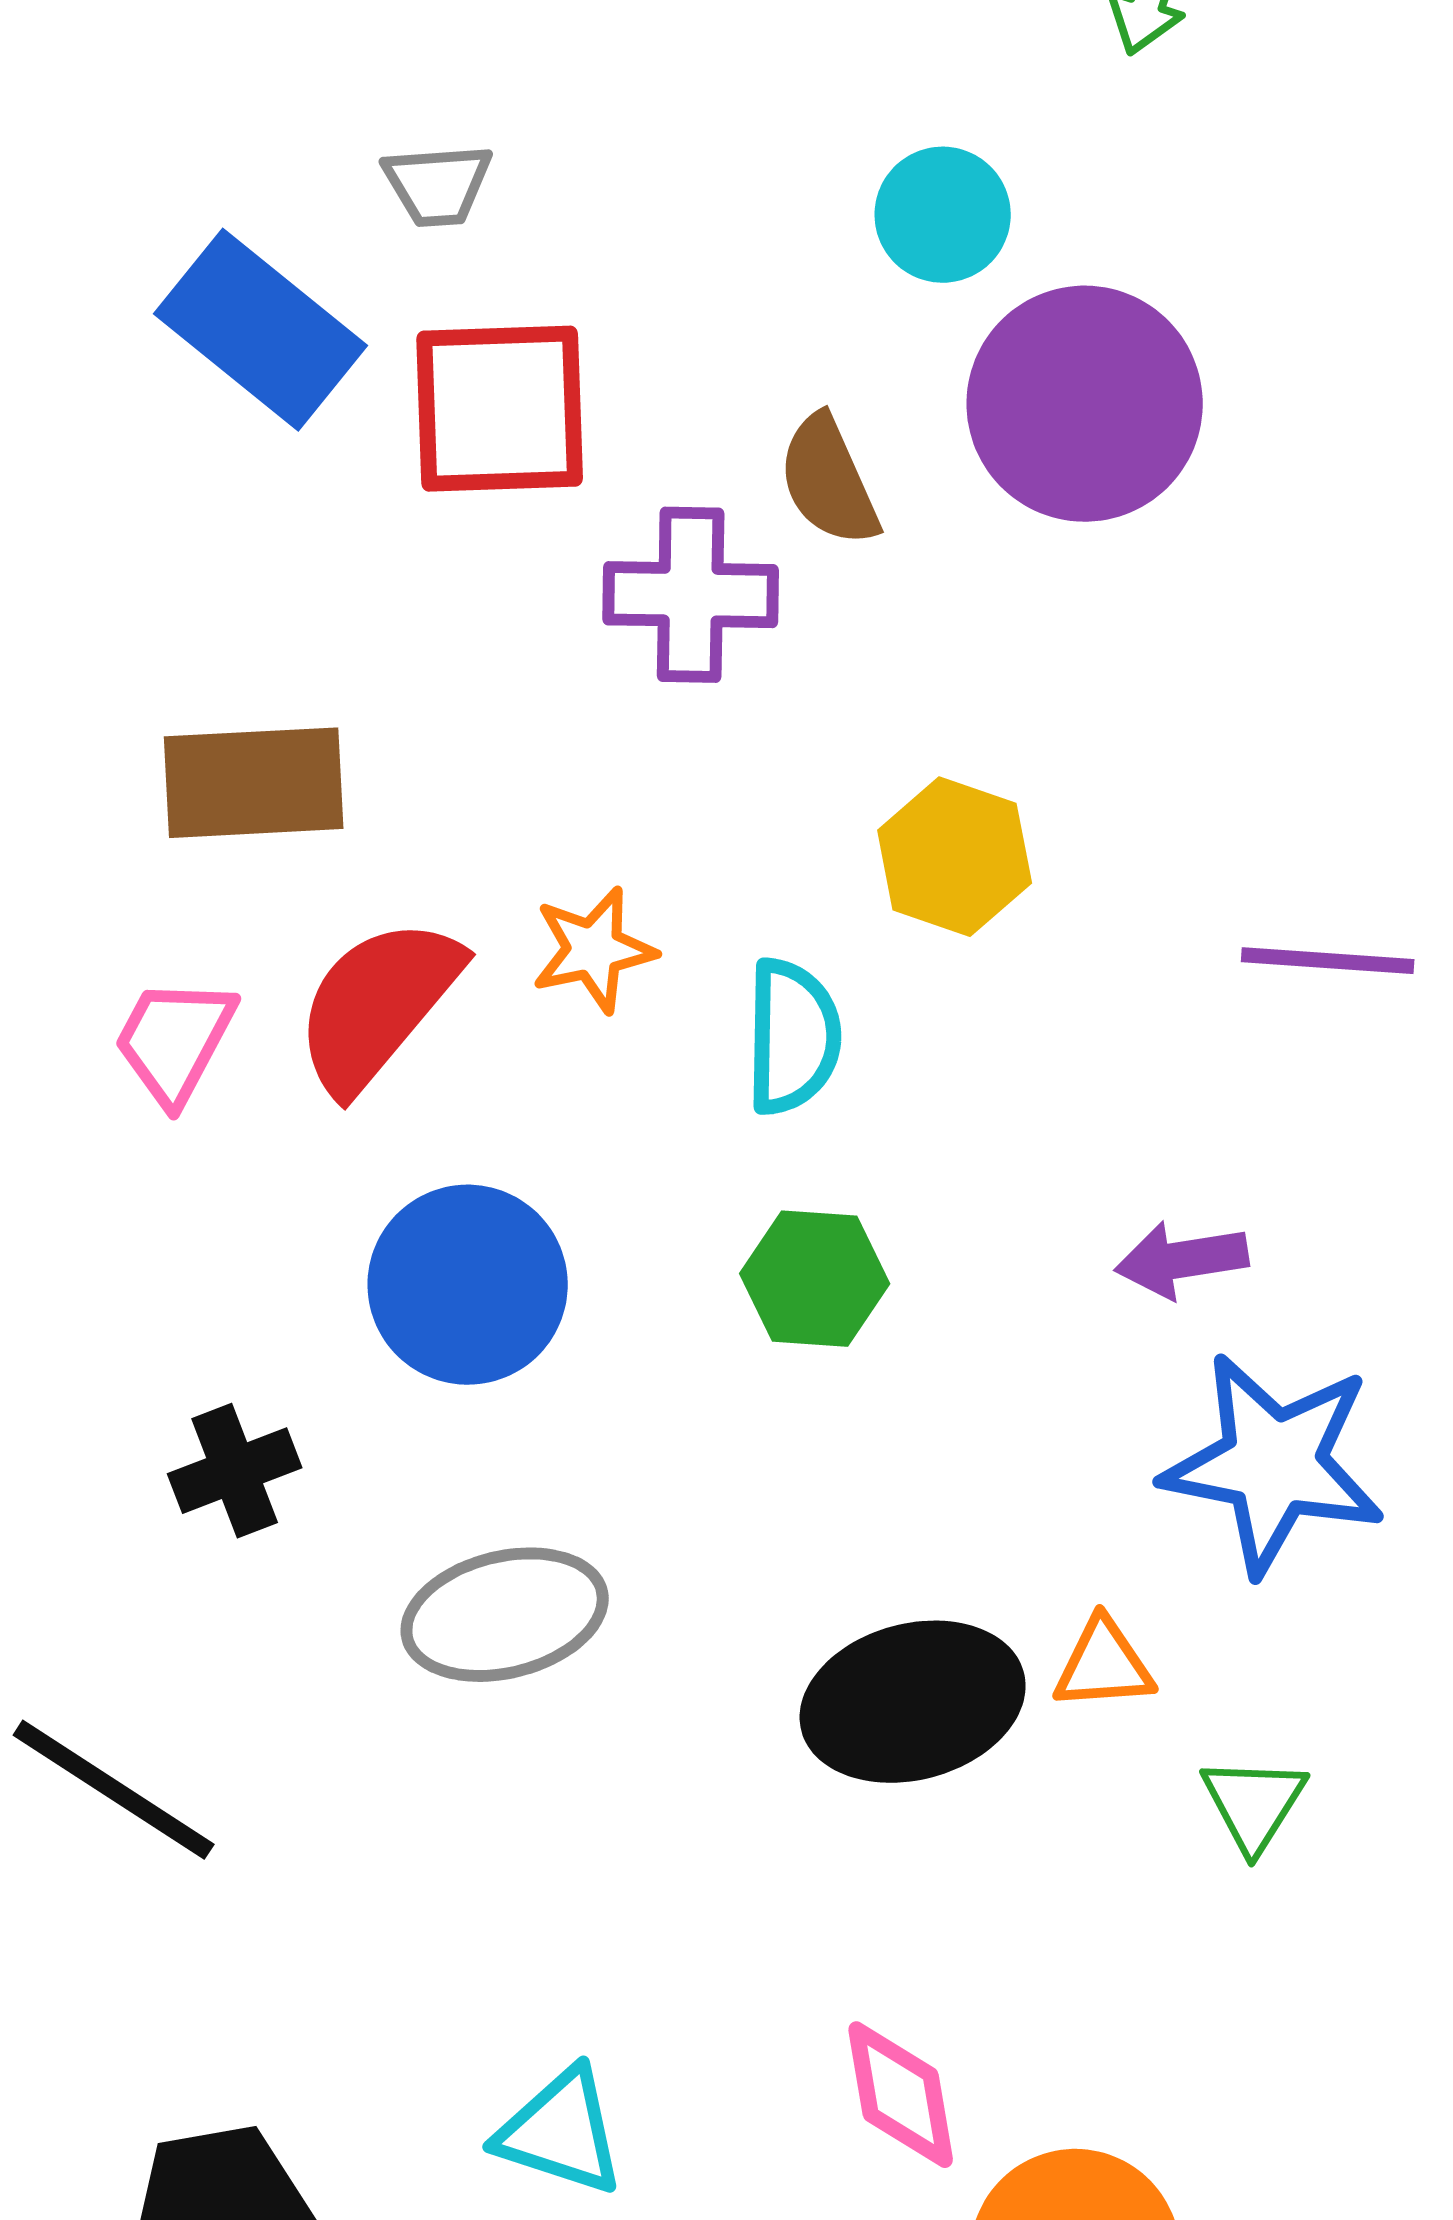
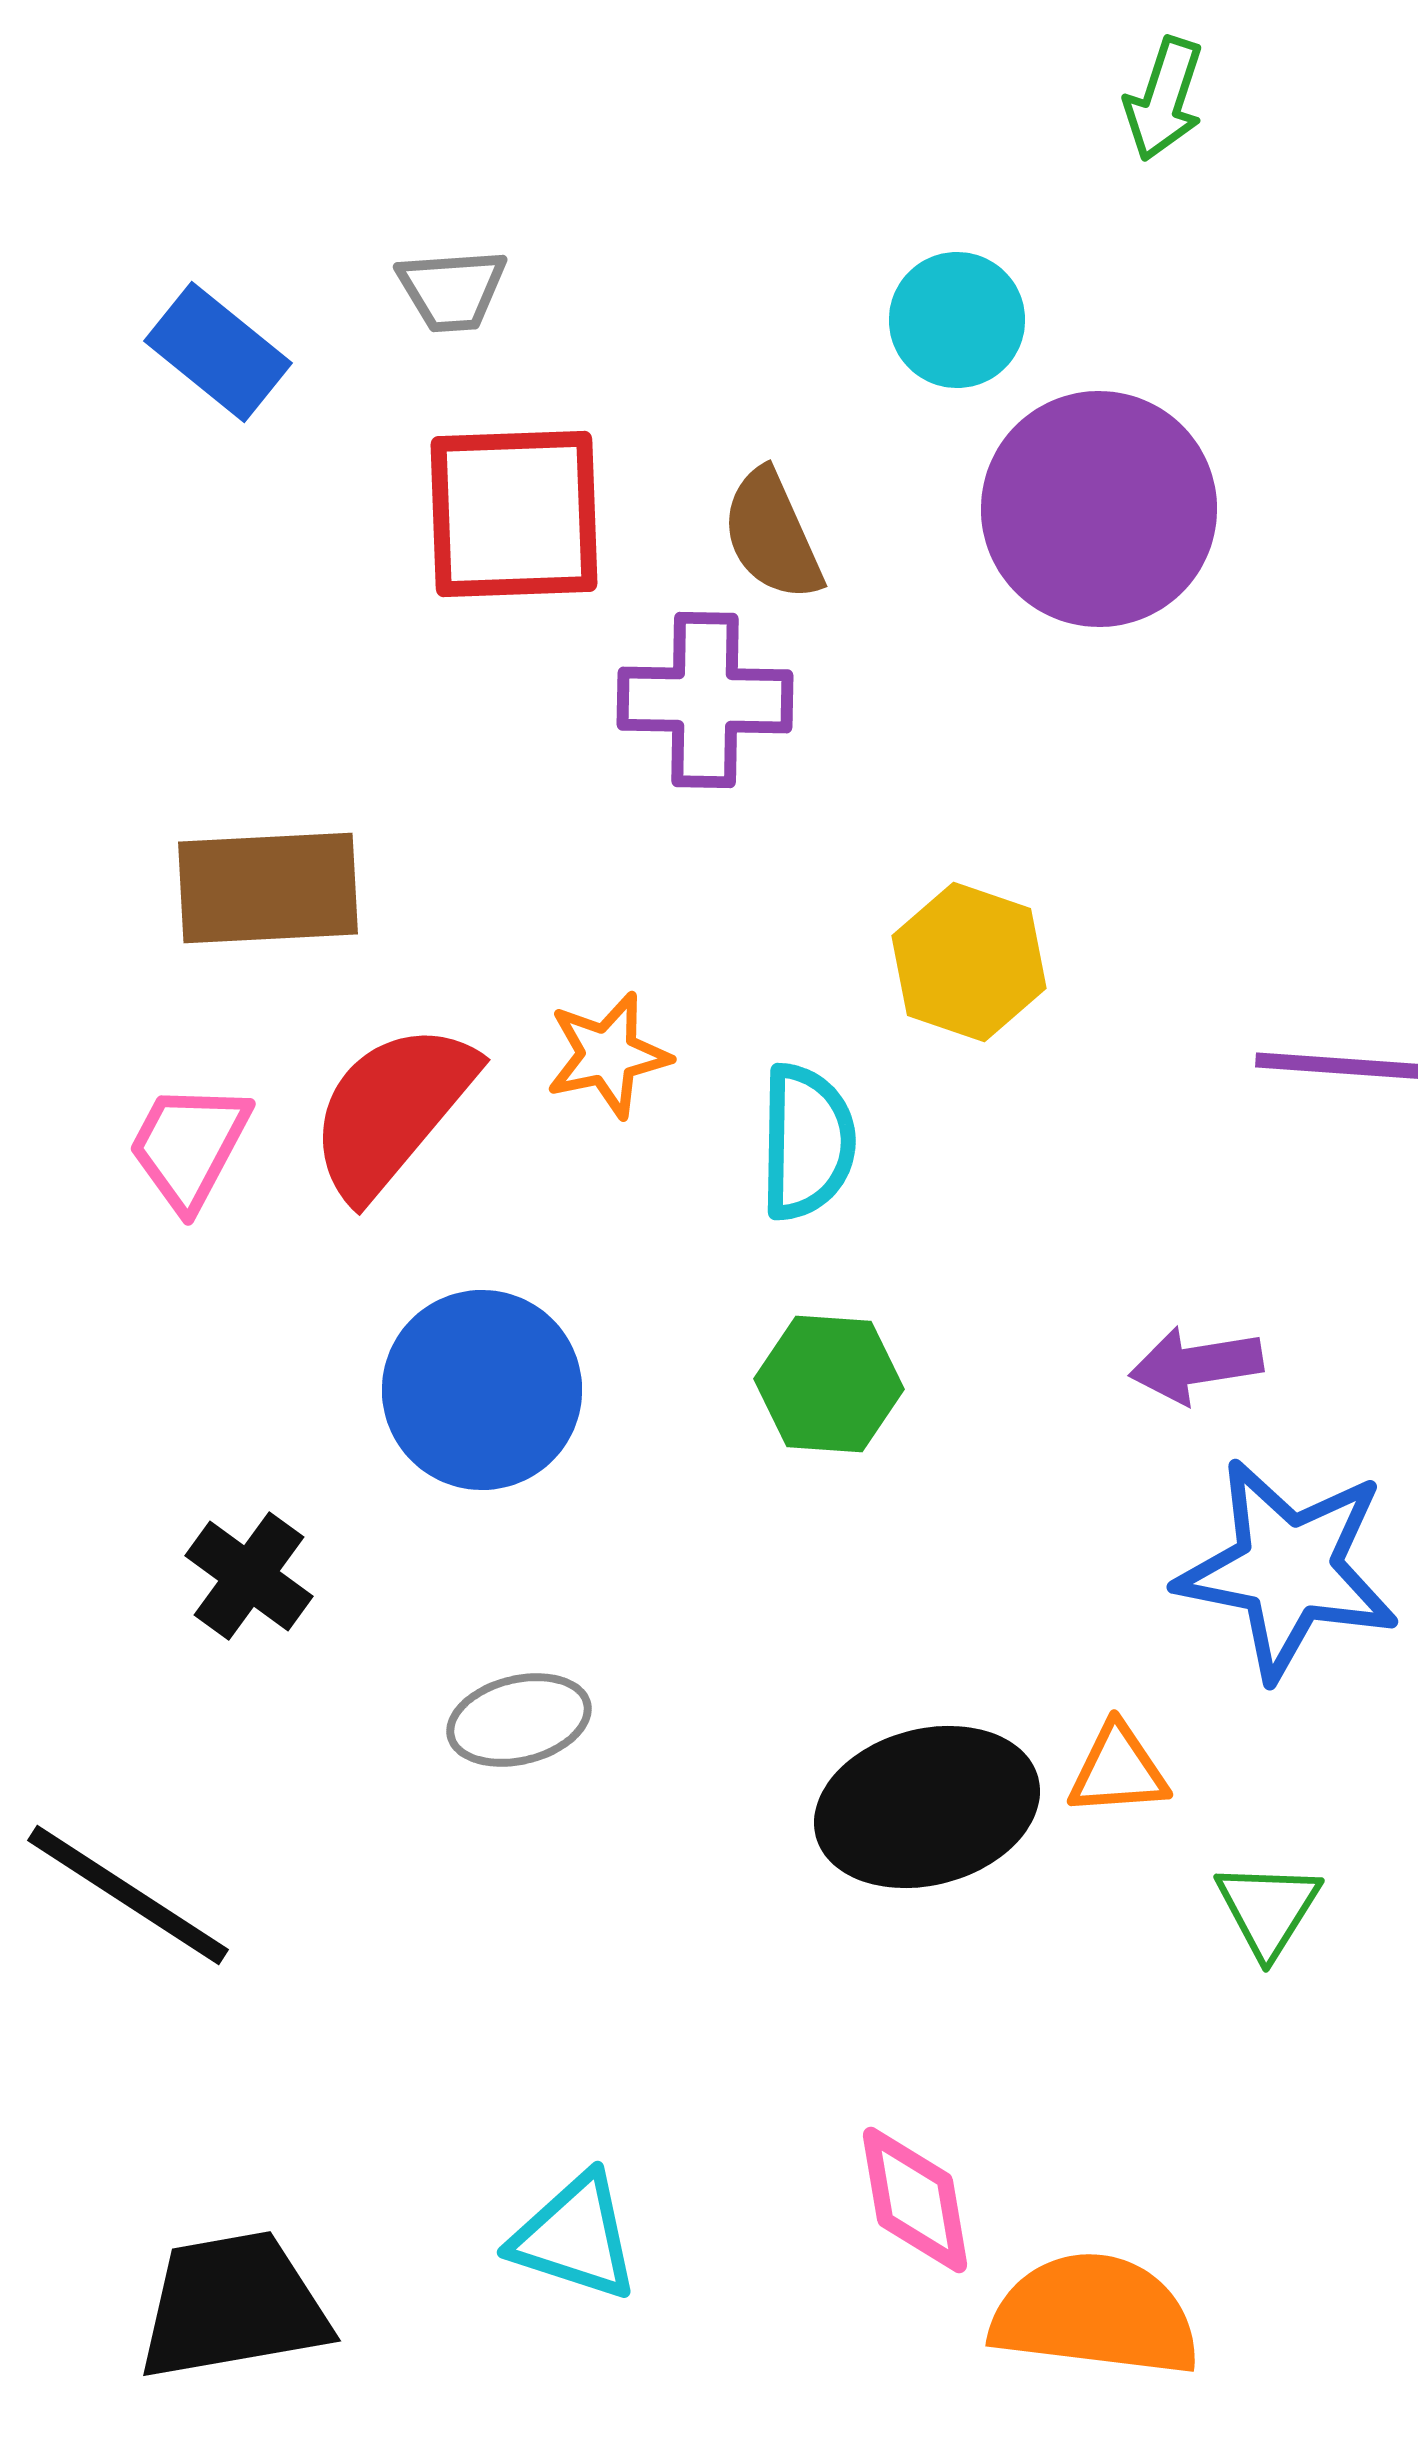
blue rectangle: (261, 330) -> (218, 352), moved, size x0.7
brown semicircle: (829, 481) -> (772, 535), moved
black cross: (235, 1471) -> (249, 1576), turned -33
gray ellipse: (505, 1615) -> (519, 1720), size x0.7

